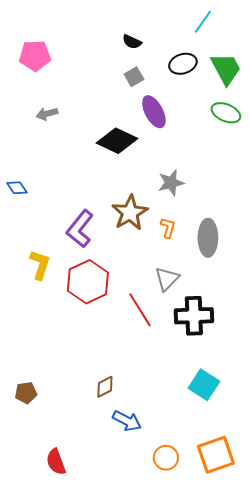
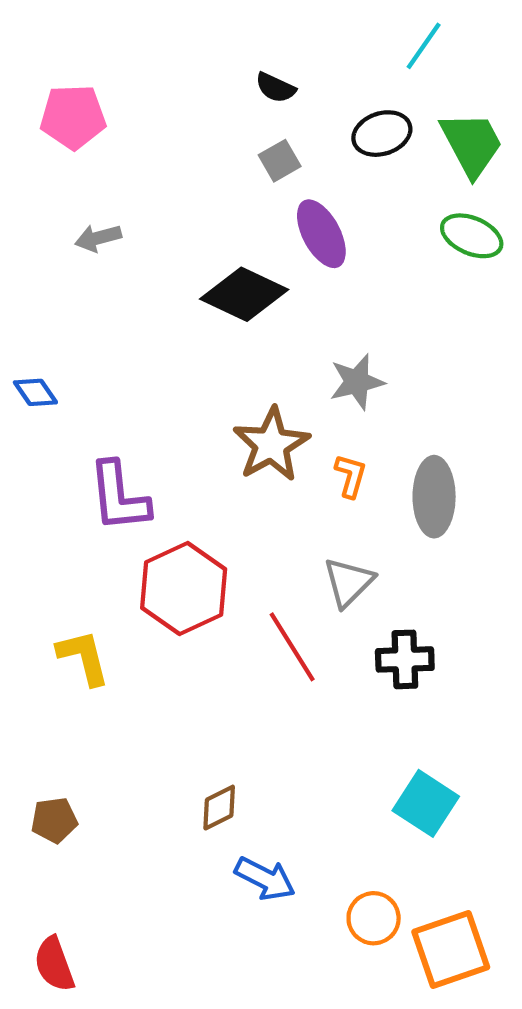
purple L-shape: (80, 229) -> (119, 497), moved, turned -45
yellow L-shape: (40, 265) -> (83, 657), moved, turned -32
black cross: (194, 316) -> (405, 659), size x0.7
orange circle: (166, 458) -> (374, 918), moved
red semicircle: (56, 462) -> (54, 964), moved

